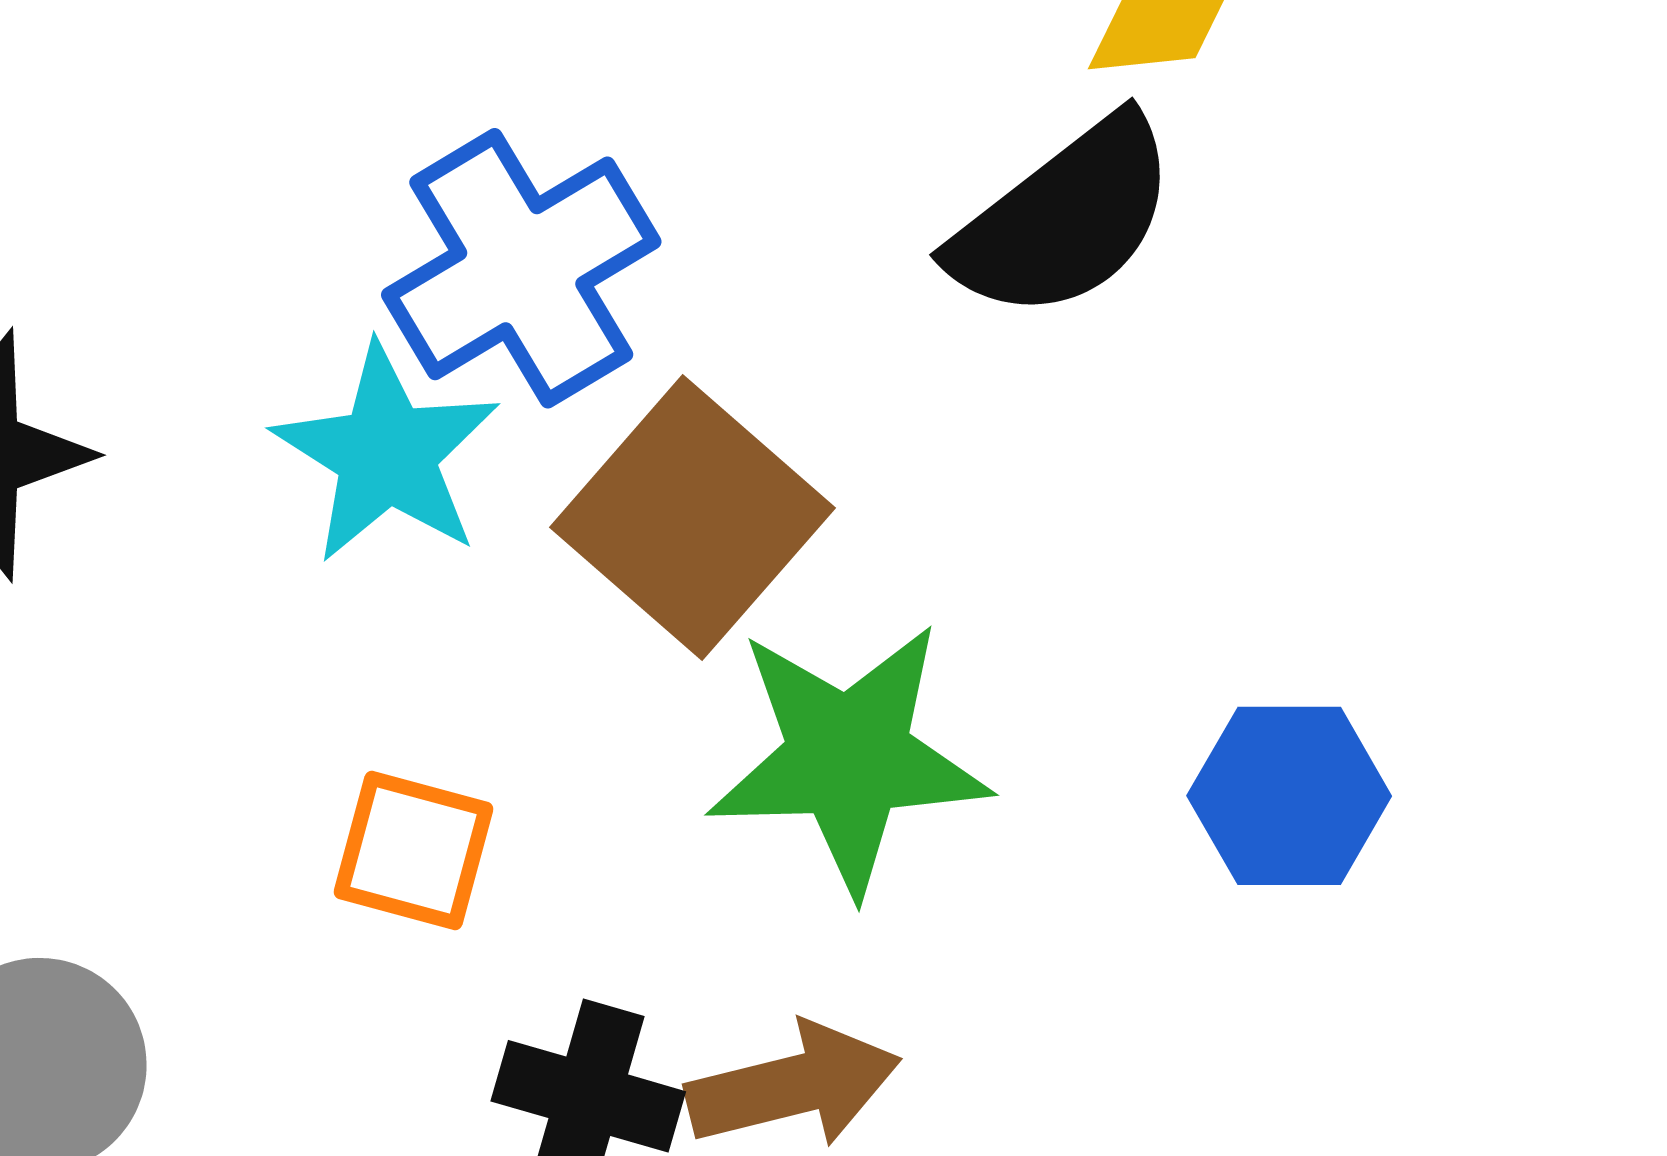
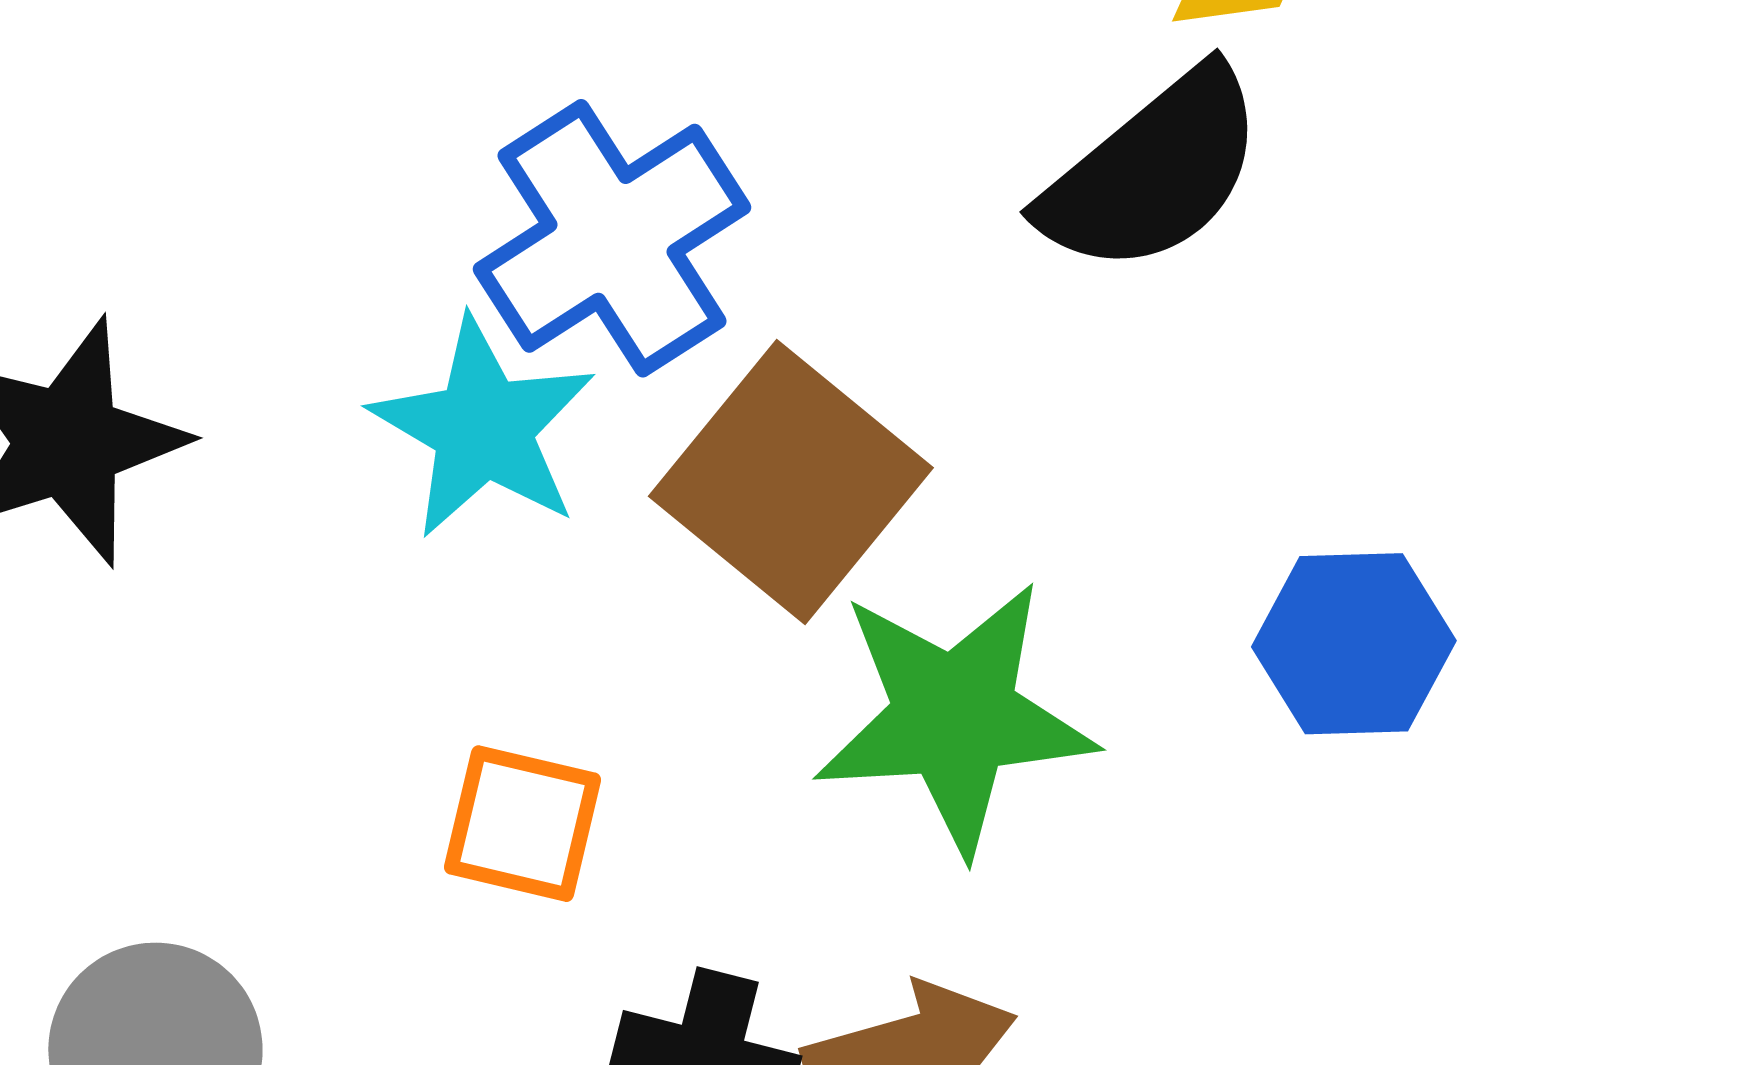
blue hexagon: (1289, 796) -> (1354, 644), moved

